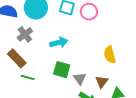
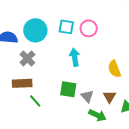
cyan arrow: (59, 43) -> (75, 57), moved, turned -78
brown rectangle: (17, 58) -> (22, 83), turned -42
green line: (28, 77) -> (35, 101), turned 40

